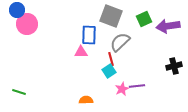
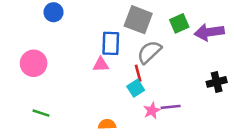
blue circle: (17, 10) -> (53, 12), moved
pink circle: (27, 24) -> (34, 63), moved
green line: (19, 92) -> (41, 113), moved

